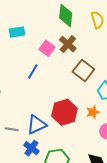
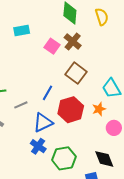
brown square: (83, 70) -> (76, 73), moved
blue line: (33, 72) -> (47, 93), moved
gray line: (12, 129) -> (21, 105), moved, turned -32

